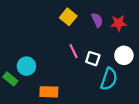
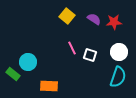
purple semicircle: (97, 20) -> (94, 19), turned -32
cyan semicircle: (109, 79) -> (118, 77), moved

